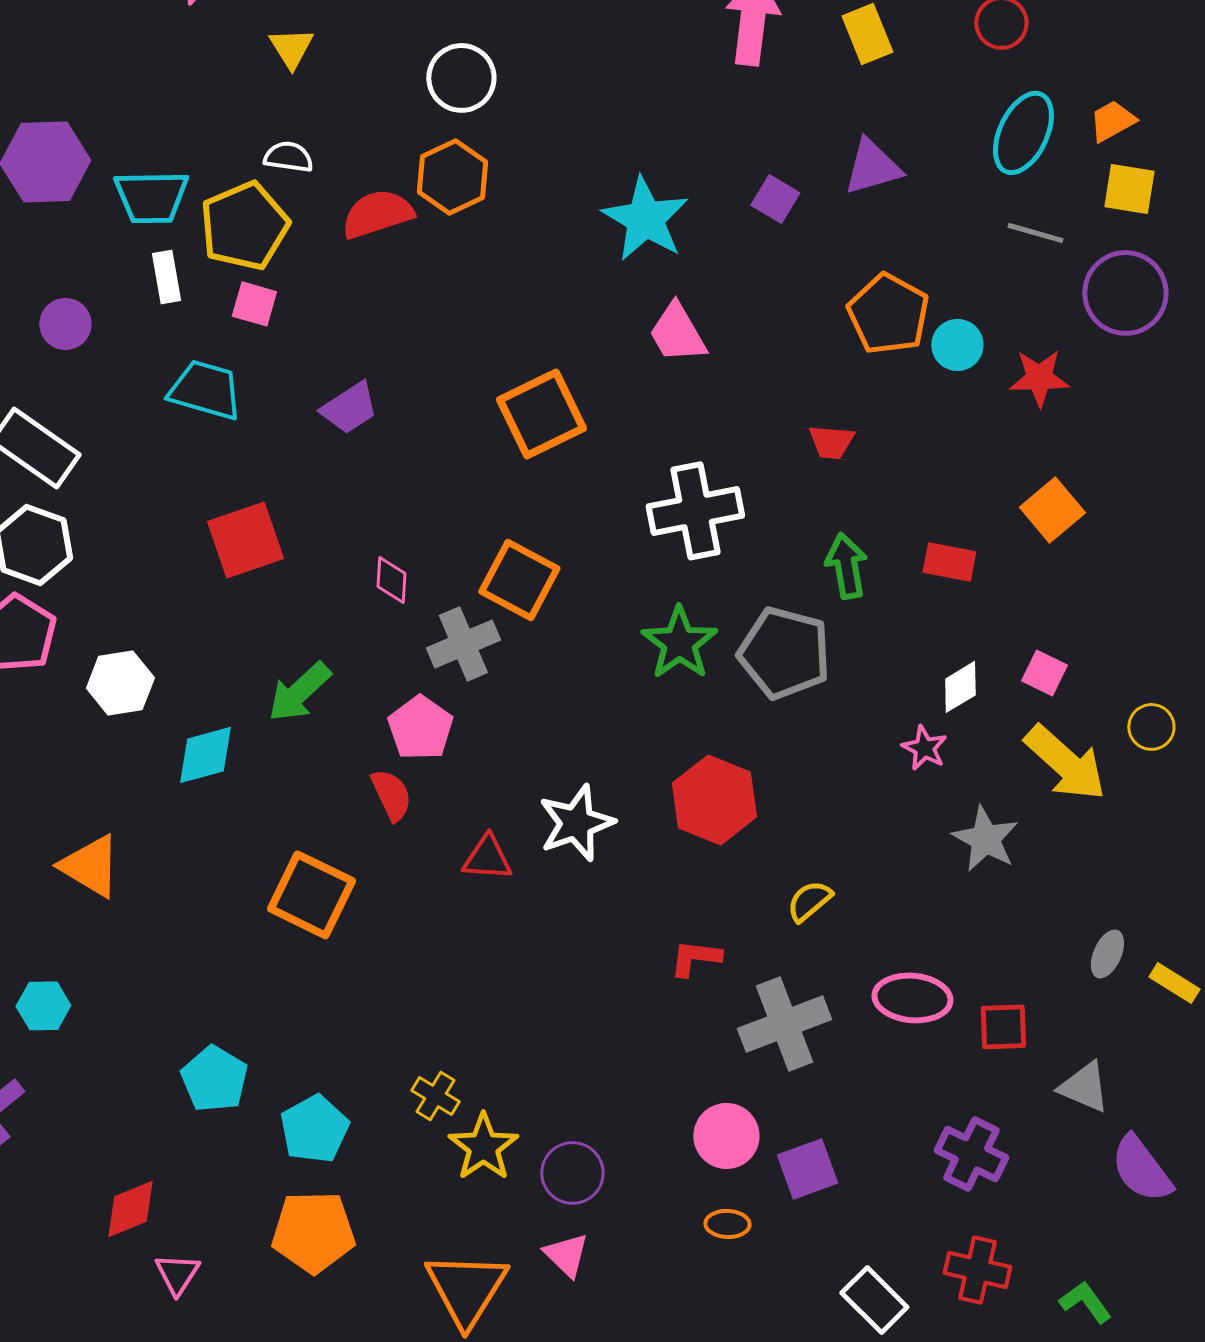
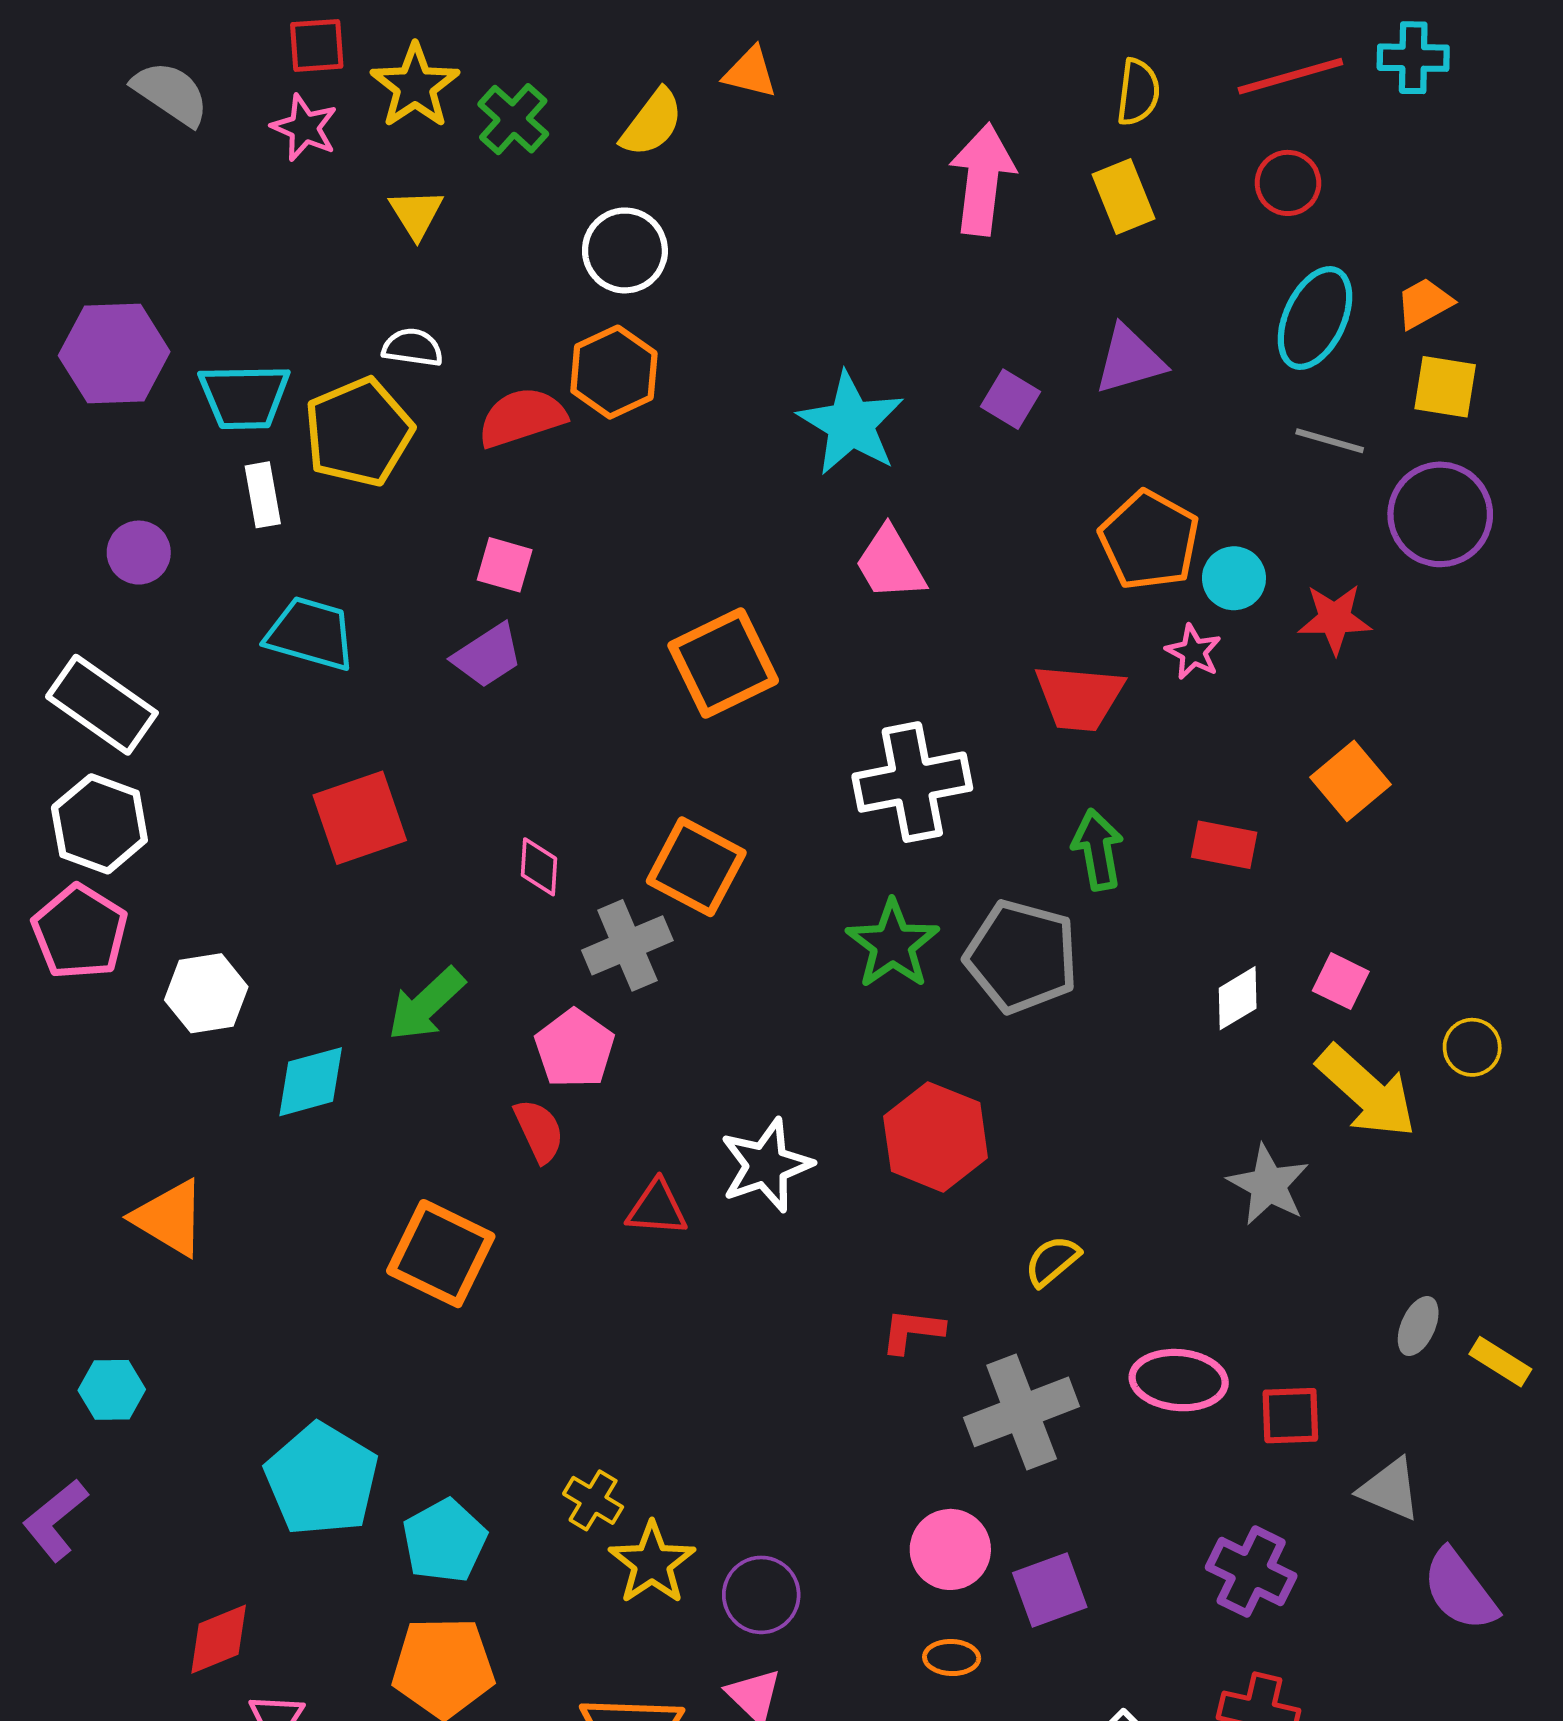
pink square: (254, 304) -> (505, 565), moved
red trapezoid: (831, 442) -> (1079, 697), size x1.6
pink star: (924, 748) -> (1193, 652), moved
cyan pentagon: (214, 1079) -> (322, 1479), size x1.4

